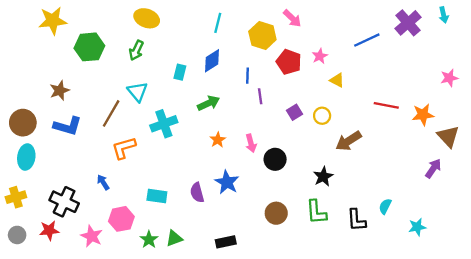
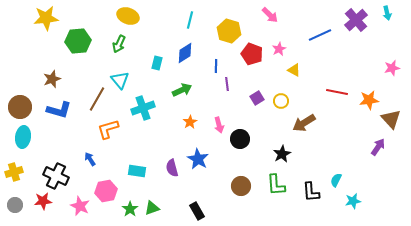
pink arrow: (292, 18) -> (270, 15), moved
cyan star: (417, 227) -> (353, 201), moved
black rectangle: (226, 242) -> (197, 211), turned 72

